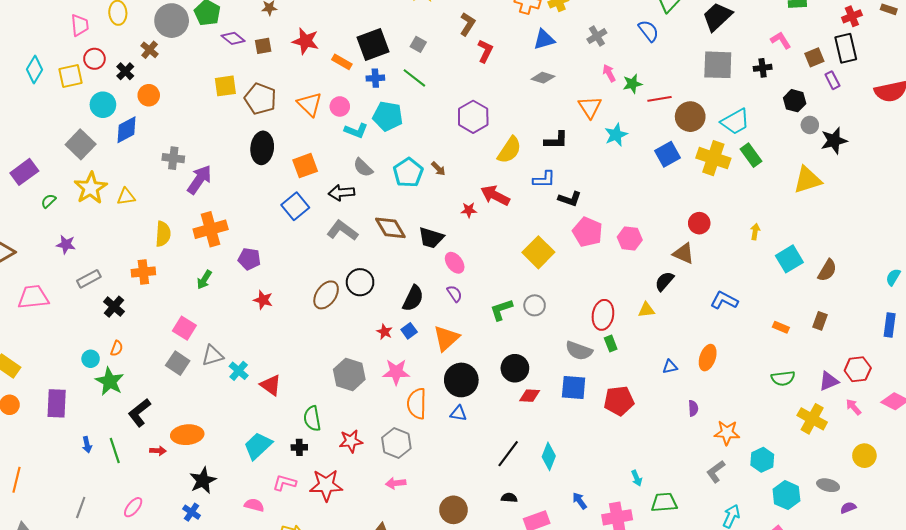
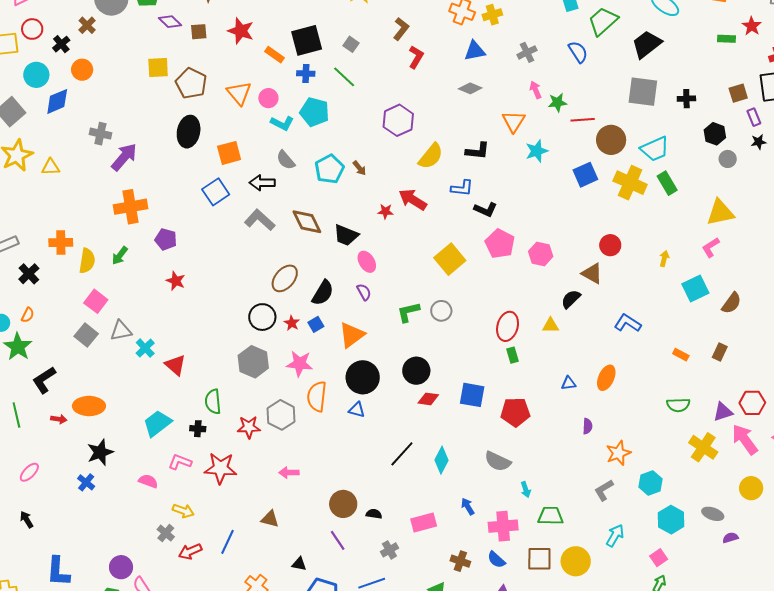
pink L-shape: (781, 40) -> (711, 247), moved, turned -95
black star: (834, 141) -> (759, 142), moved, size x0.6
yellow semicircle: (163, 234) -> (87, 261), moved
black circle: (360, 282) -> (262, 317), moved
brown ellipse: (326, 295) -> (285, 278), moved
gray semicircle: (579, 351) -> (498, 461), moved
pink arrow: (853, 407) -> (745, 439), size x1.8
orange star: (727, 433) -> (618, 453), turned -30
gray hexagon: (396, 443) -> (281, 415), moved
black semicircle: (509, 498) -> (374, 514), moved

